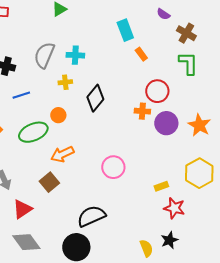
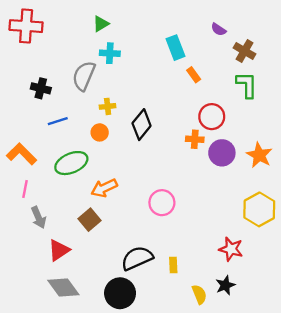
cyan cross: (75, 55) -> (110, 53), moved
orange circle: (58, 115) -> (100, 132), moved
yellow rectangle: (161, 186) -> (173, 265), moved, turned -72

